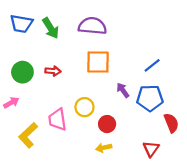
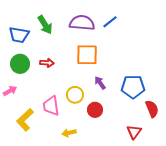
blue trapezoid: (21, 24) -> (19, 35), moved
blue line: (152, 65) -> (110, 22), moved
purple arrow: (123, 90) -> (100, 83), moved
yellow arrow: (104, 148) -> (69, 133), moved

